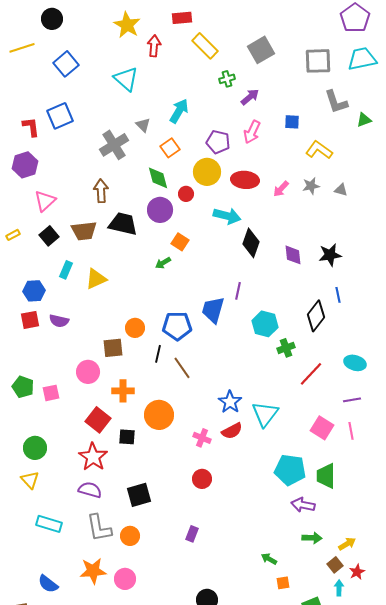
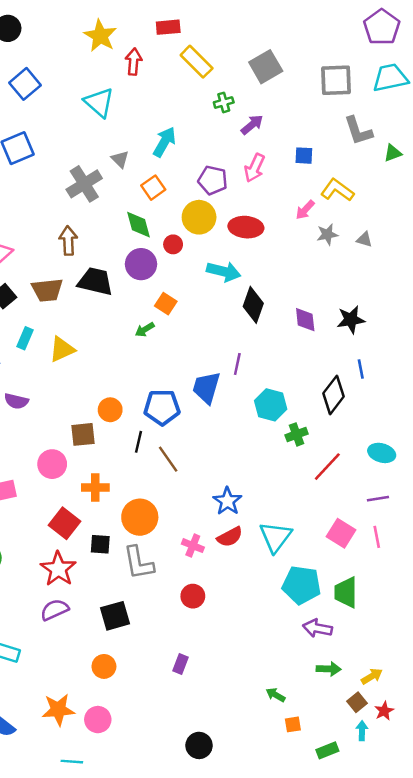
pink arrow: (281, 189) -> (305, 210), moved
cyan triangle: (265, 414) -> (276, 537), moved
purple semicircle: (90, 490) -> (55, 610), turned -40
gray L-shape: (99, 528) -> (139, 563), moved

